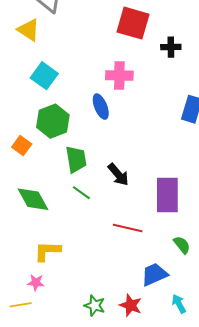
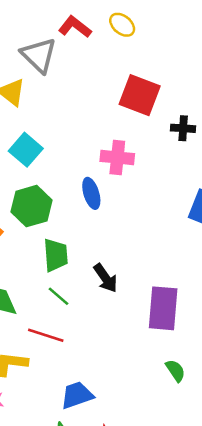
red line: (128, 228) -> (46, 335), moved
blue trapezoid: (154, 274) -> (77, 395), moved

